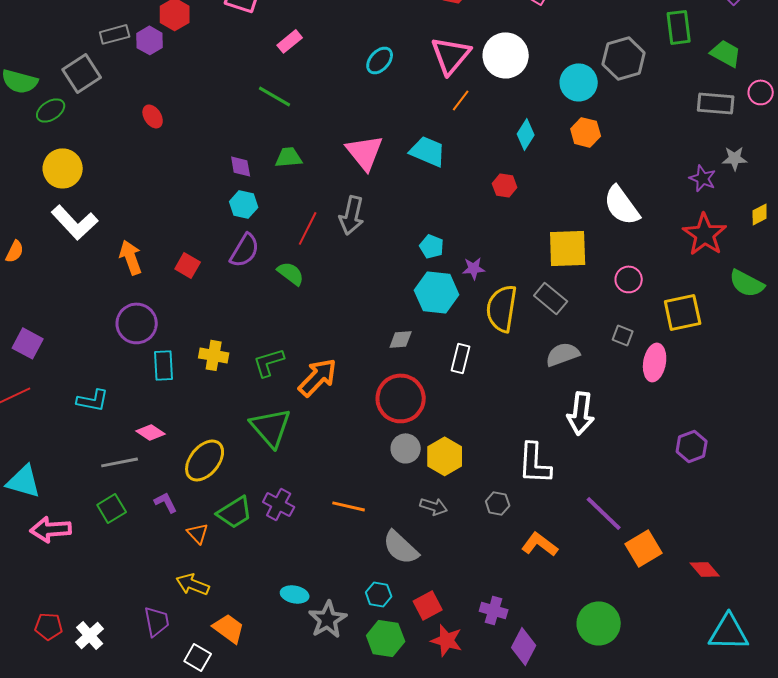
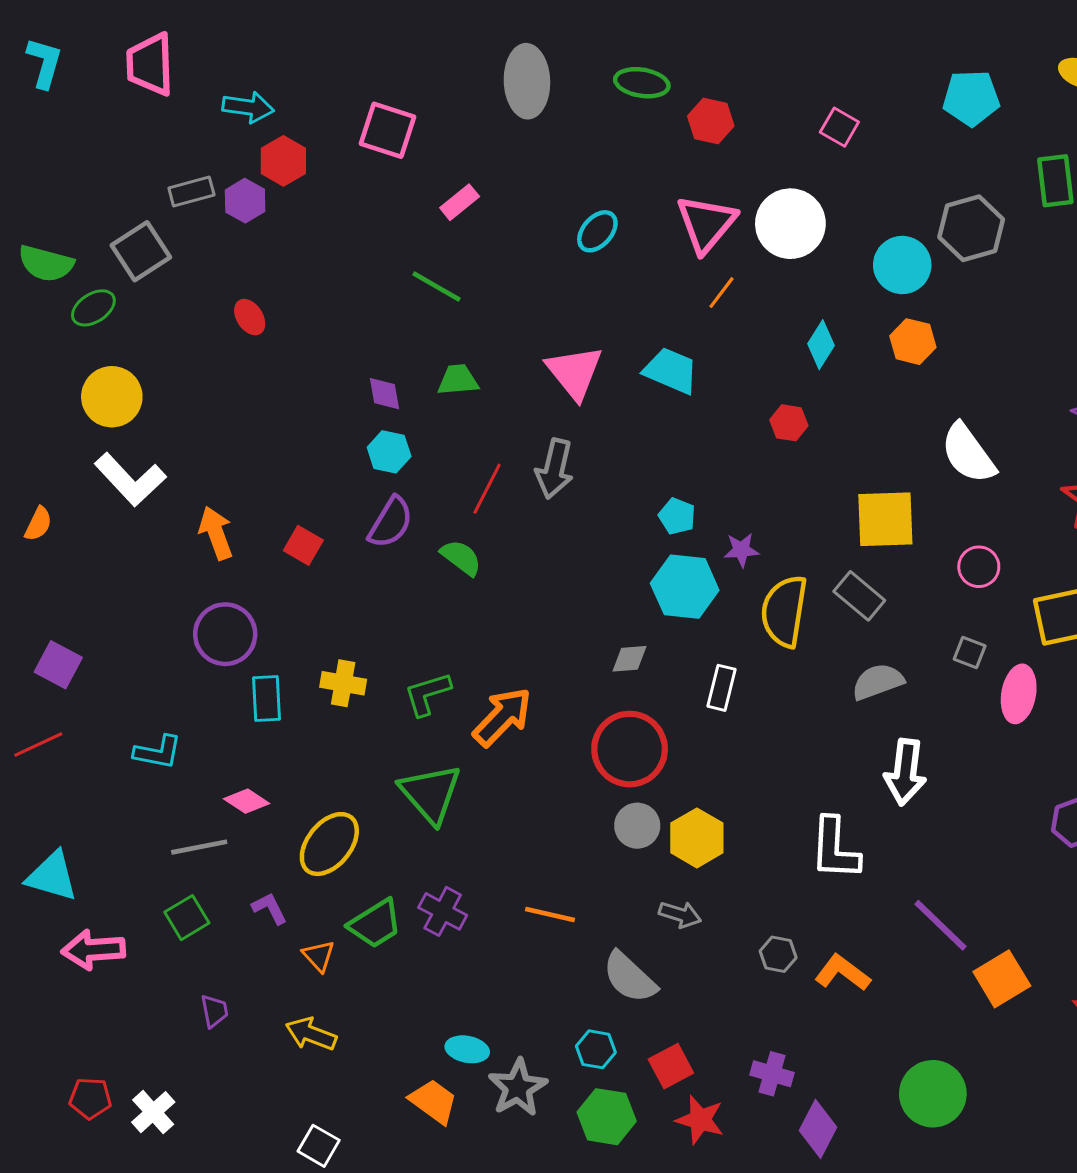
gray hexagon: (498, 503) -> (778, 954), moved
purple trapezoid: (157, 621) -> (214, 1011), moved, size x0.7
orange trapezoid: (229, 628) -> (433, 1101), moved

